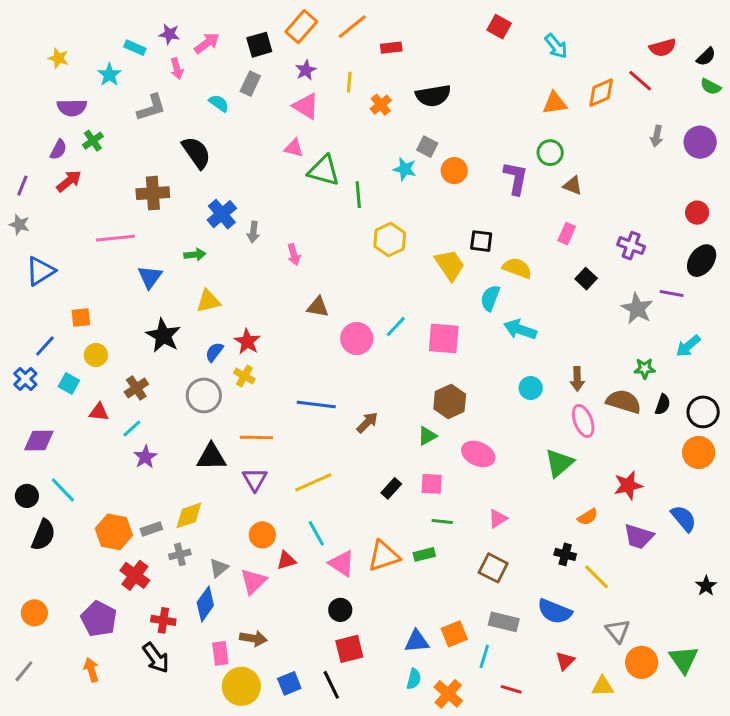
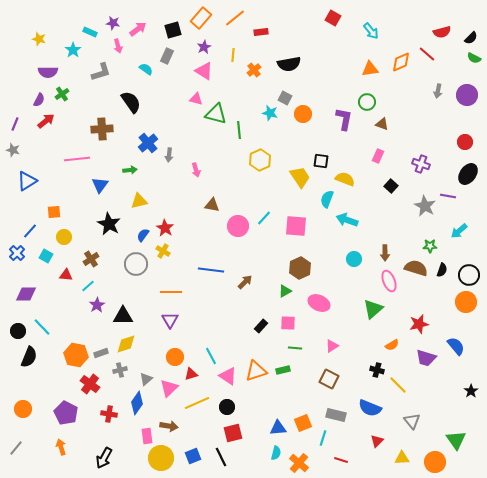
black triangle: (211, 457) -> (123, 316), moved
yellow line: (313, 482) -> (197, 403), moved
black arrow: (156, 658) -> (104, 458), moved, turned 65
orange circle: (642, 662) -> (435, 462), moved

